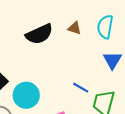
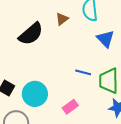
brown triangle: (75, 28) -> (62, 19), turned -40

